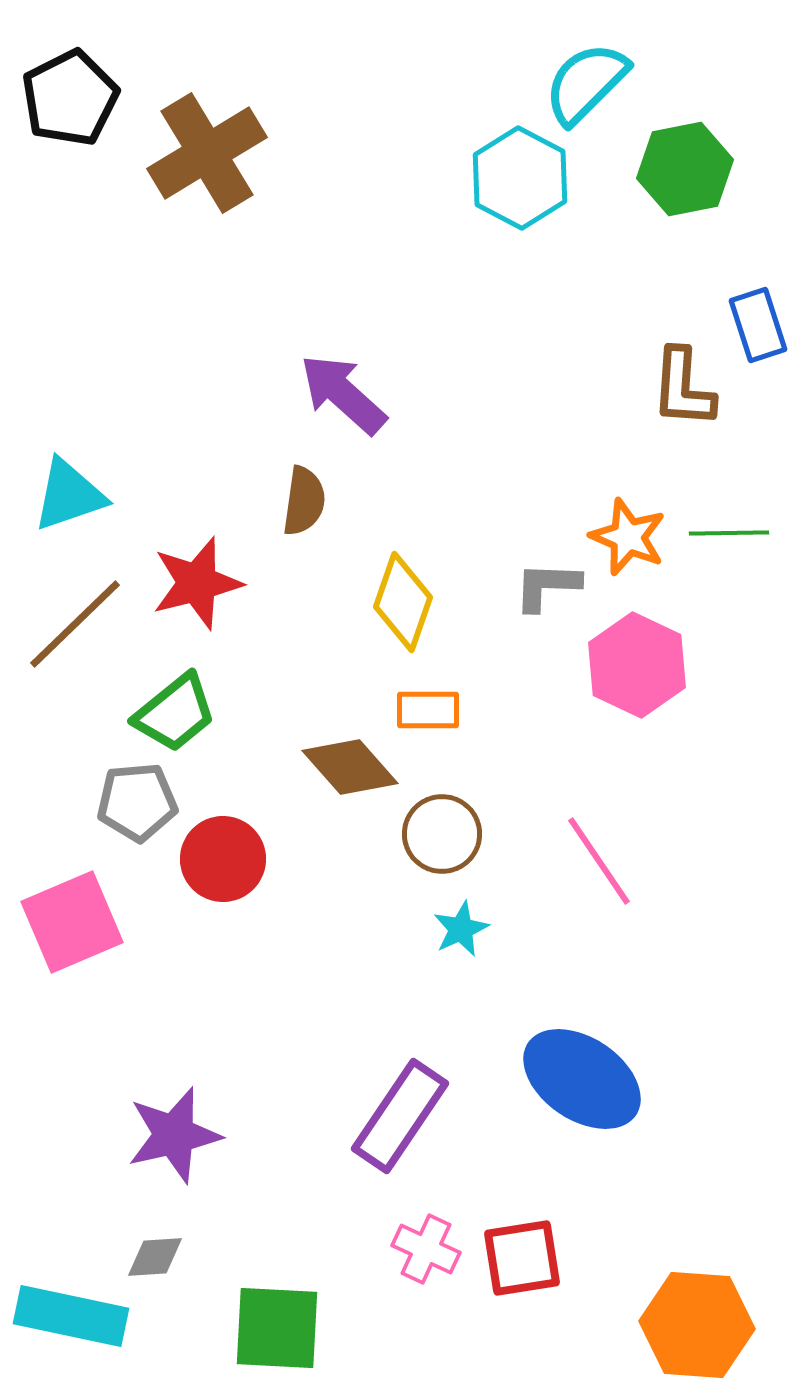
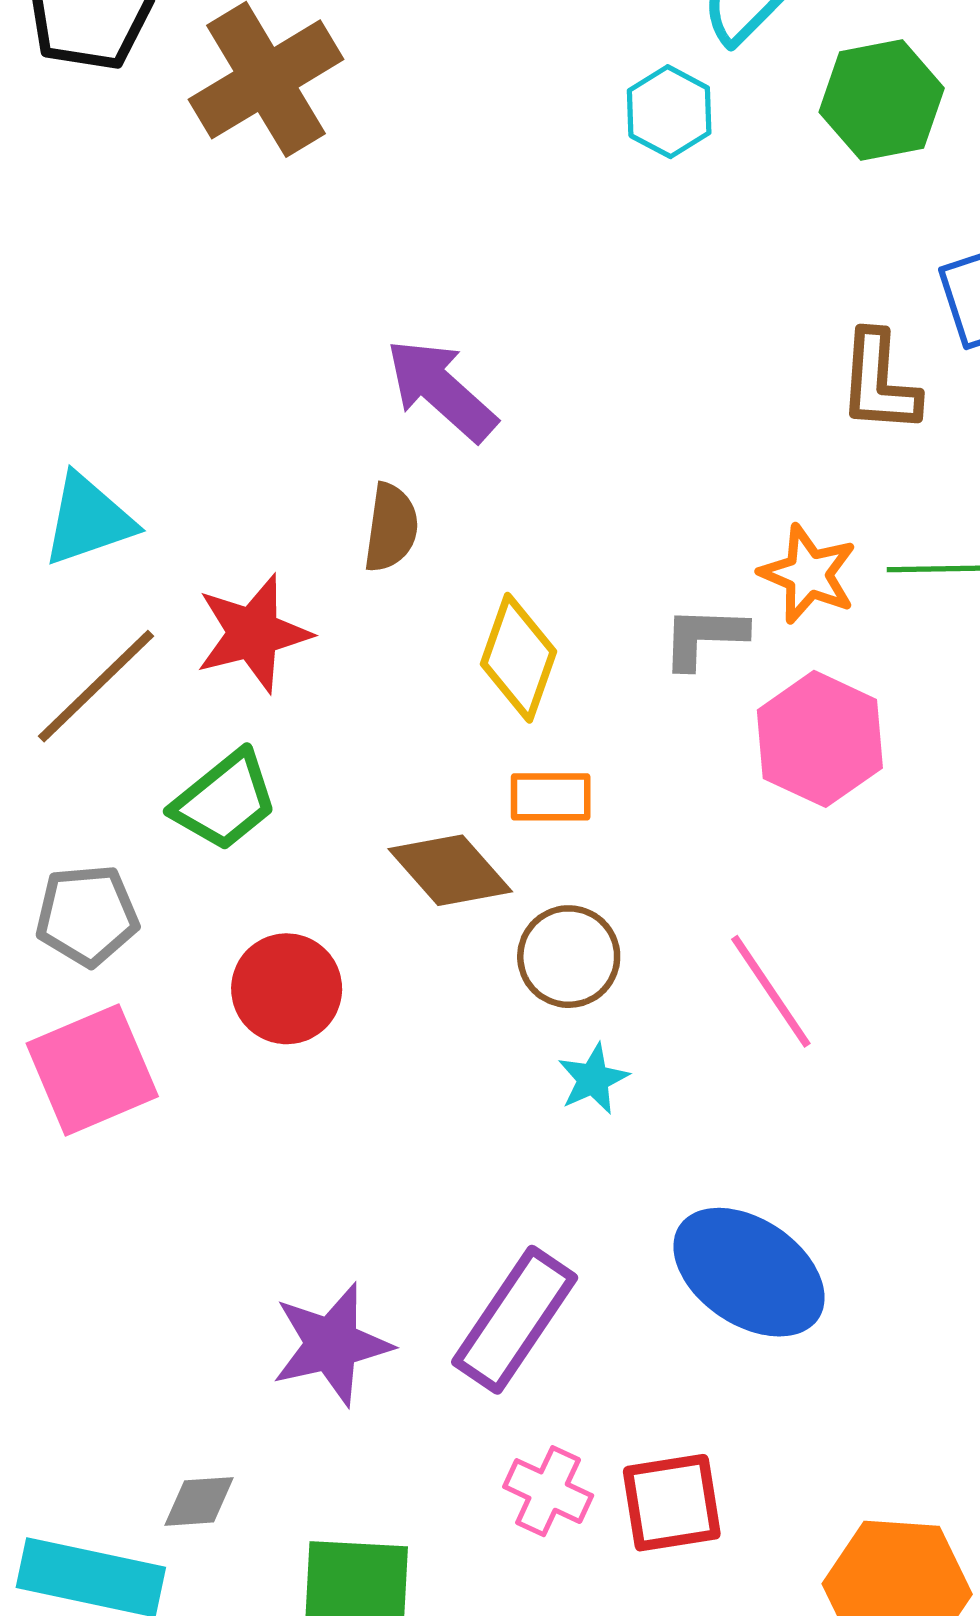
cyan hexagon: (520, 178) -> (669, 112), size x0.7
gray pentagon: (137, 802) -> (87, 915), moved
purple star: (174, 1135) -> (332, 1344), moved

